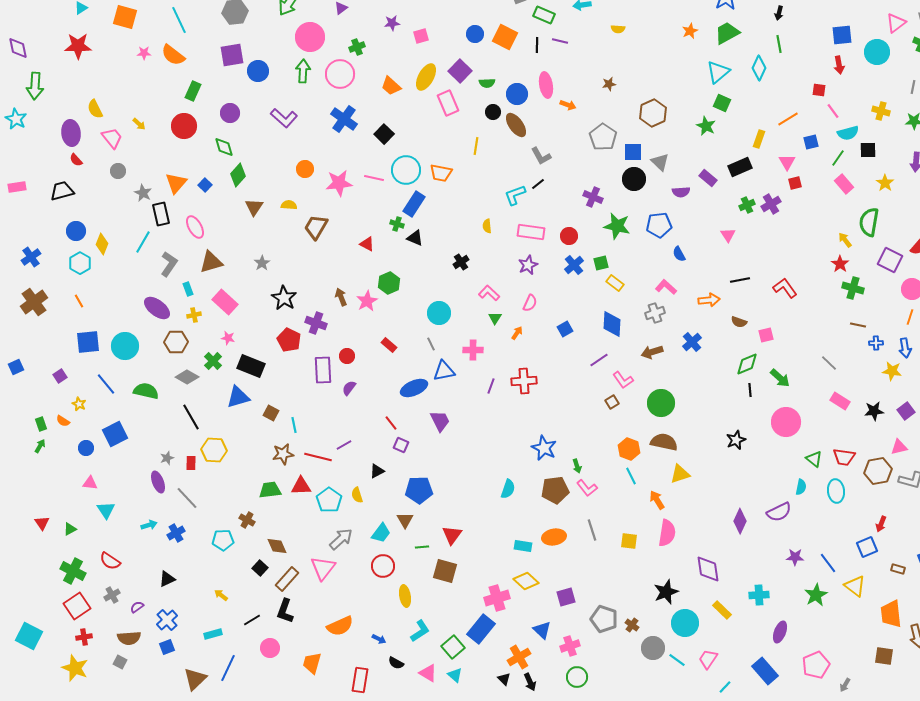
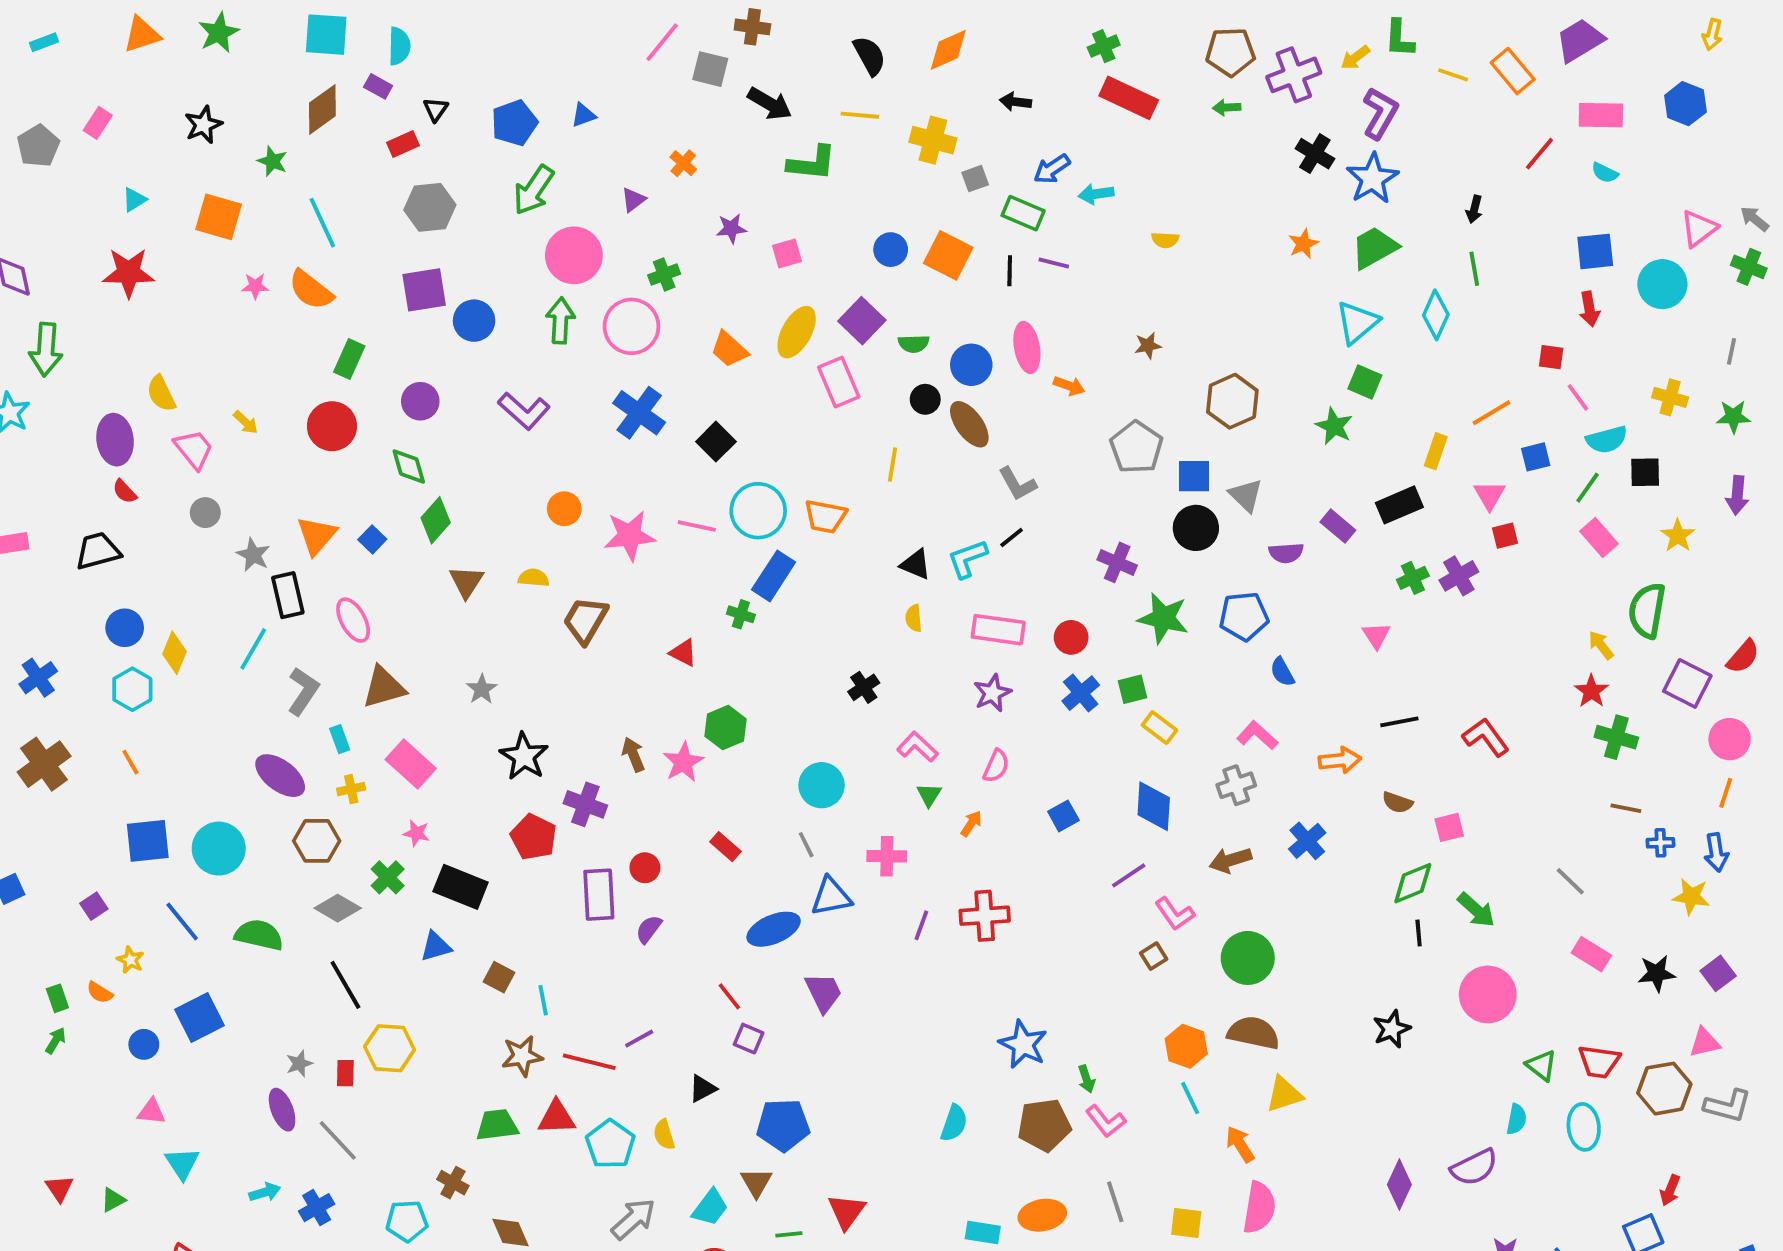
black triangle: (415, 238) -> (916, 564), moved
blue triangle: (238, 397) -> (436, 946), size x0.7

